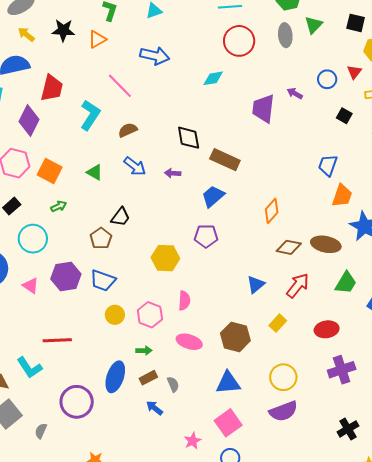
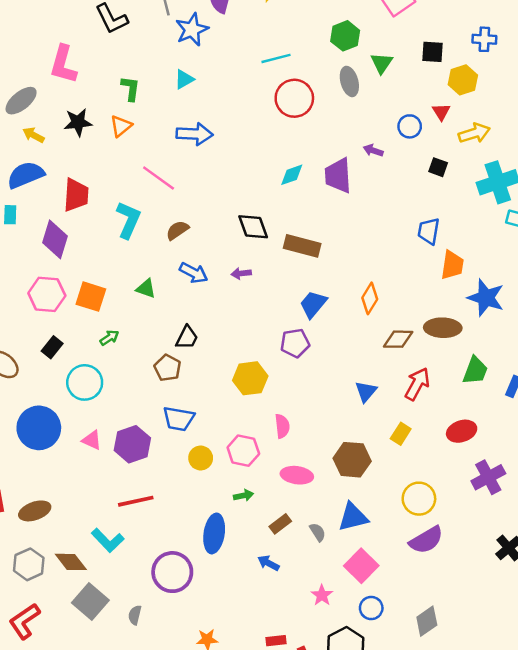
cyan diamond: (213, 78) -> (292, 175), moved
blue trapezoid: (213, 196) -> (313, 304), moved
purple hexagon: (66, 276) -> (132, 444), moved
brown rectangle: (148, 378) -> (280, 524), moved
gray semicircle: (173, 384) -> (318, 532), moved

